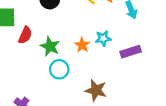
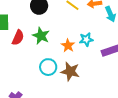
green star: (50, 46) -> (41, 36), moved
brown star: (96, 90) -> (70, 71), moved

